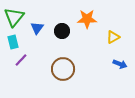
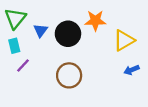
black circle: (62, 31) -> (68, 34), size x1.5
yellow triangle: (113, 37) -> (124, 40), size x1.5
blue arrow: (120, 64) -> (132, 70), turned 136

